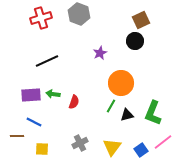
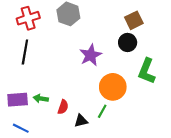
purple star: (100, 53) -> (91, 55), size x1.5
black line: (47, 61) -> (25, 52), moved, turned -55
green L-shape: (153, 113) -> (147, 71), moved
black triangle: (127, 115) -> (81, 121), moved

